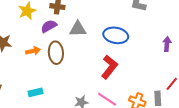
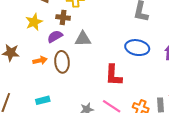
blue ellipse: (116, 35) -> (137, 48), moved
red L-shape: (109, 67) -> (114, 75), turned 145

